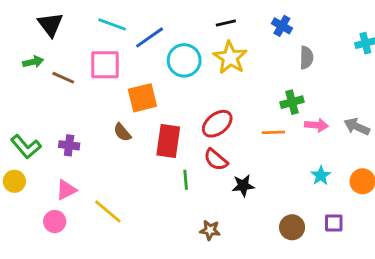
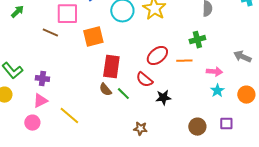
green arrow: (33, 62) -> (17, 12), turned -32
brown line: (63, 78) -> (50, 33), moved
red ellipse: (217, 124) -> (157, 56), moved
pink arrow: (316, 125) -> (214, 72), moved
brown semicircle: (122, 132) -> (105, 90), moved
purple cross: (69, 145) -> (42, 79), moved
green line: (186, 180) -> (123, 94), turned -40

